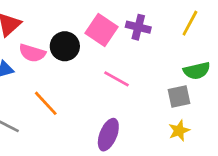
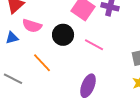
black circle: (65, 46) -> (63, 35), moved

